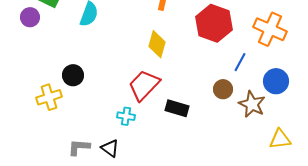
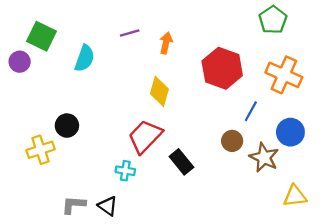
black rectangle: (177, 108) -> (181, 162), turned 35

